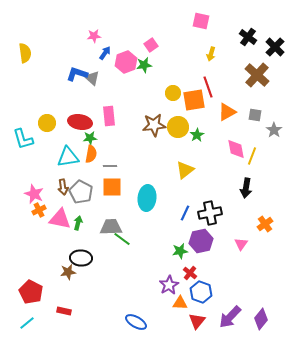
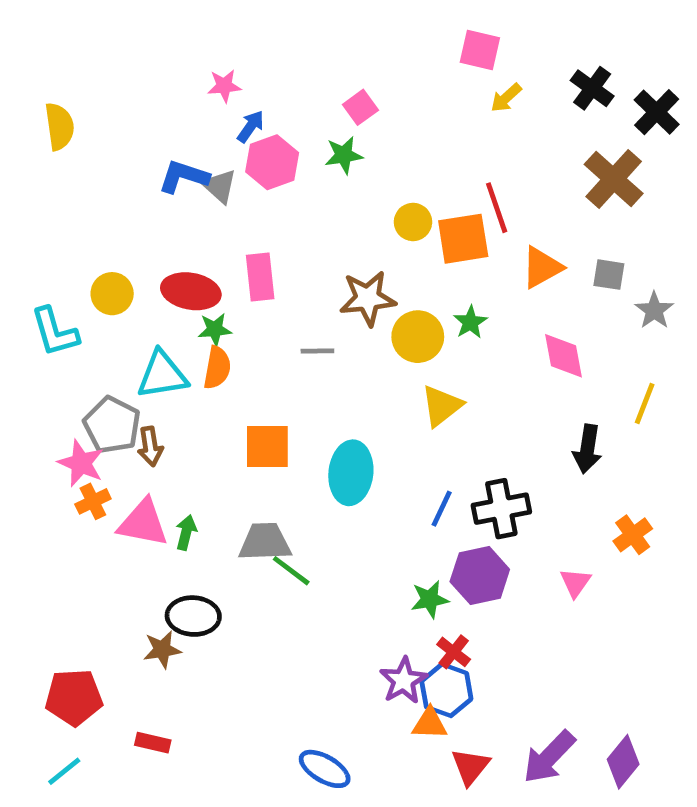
yellow arrow: (211, 54) -> (506, 98), moved, turned 32
pink hexagon: (126, 62) -> (272, 162), moved
yellow circle: (178, 127) -> (418, 337), moved
yellow line: (252, 156) -> (645, 404), moved
gray line: (110, 166) -> (317, 351), moved
gray pentagon: (81, 192) -> (112, 425), moved
red pentagon: (31, 292) -> (74, 697), turned -30
blue hexagon: (201, 292) -> (446, 690), moved

